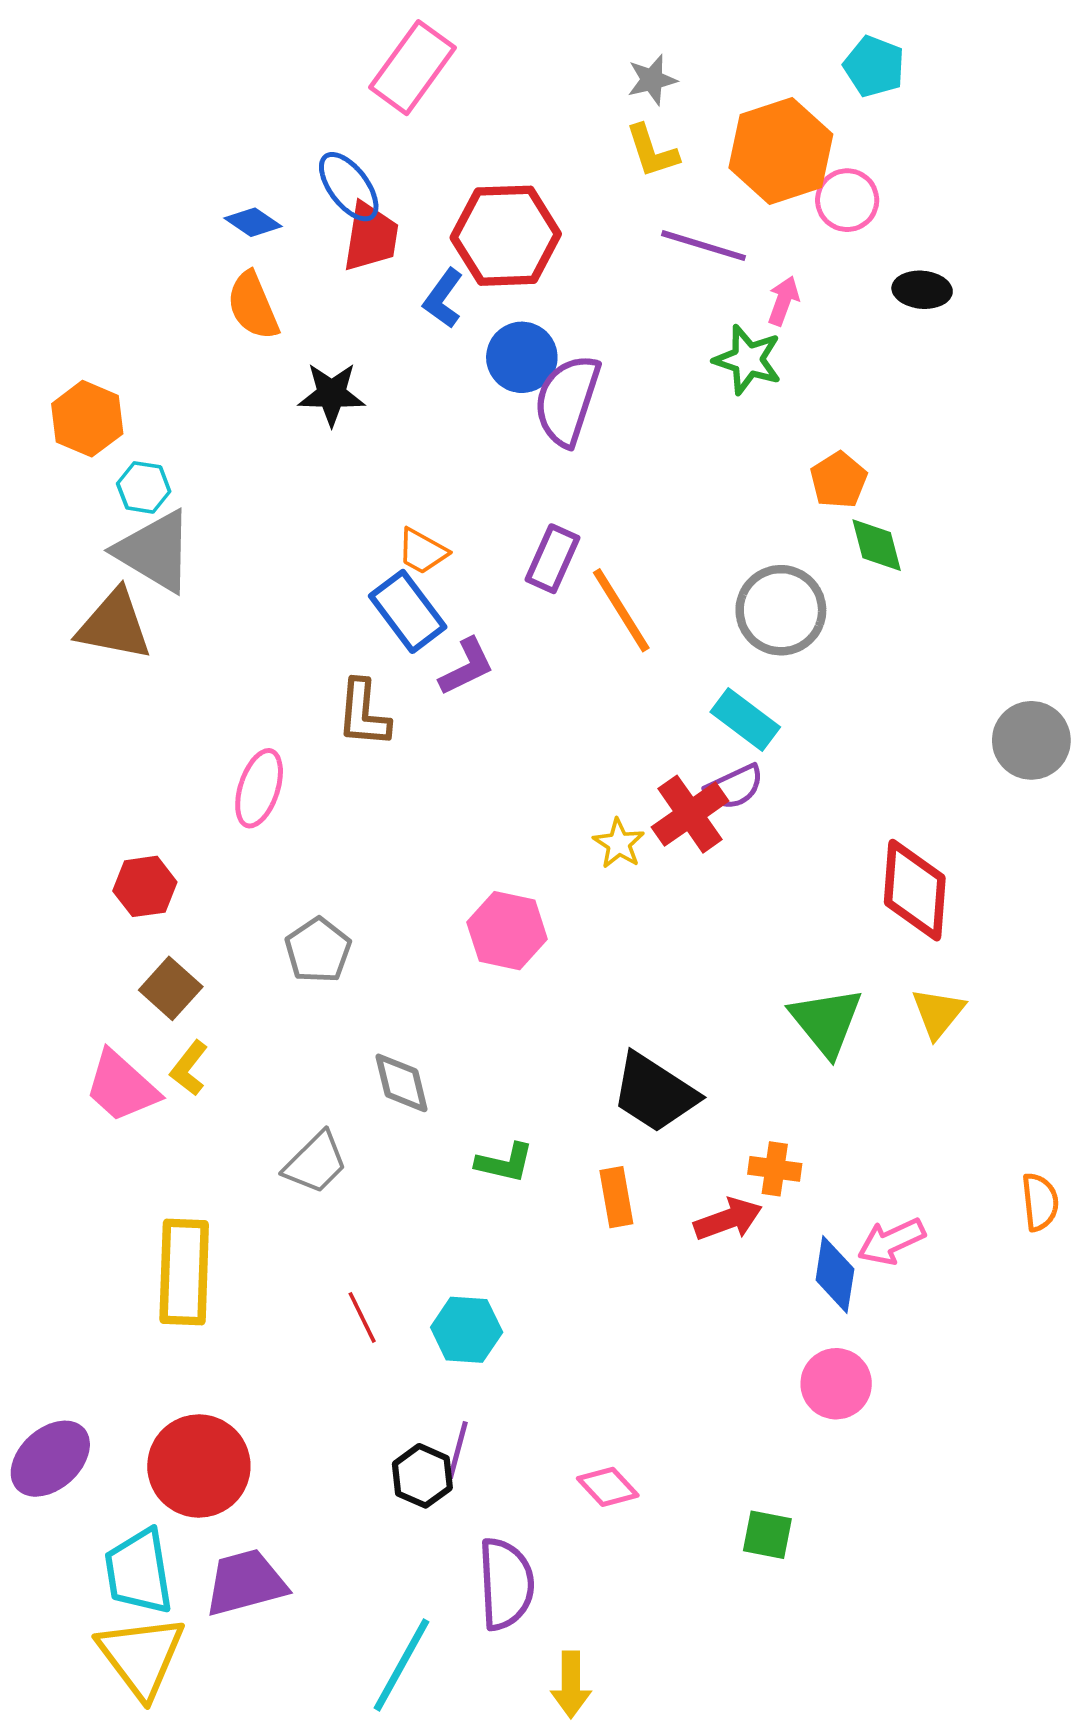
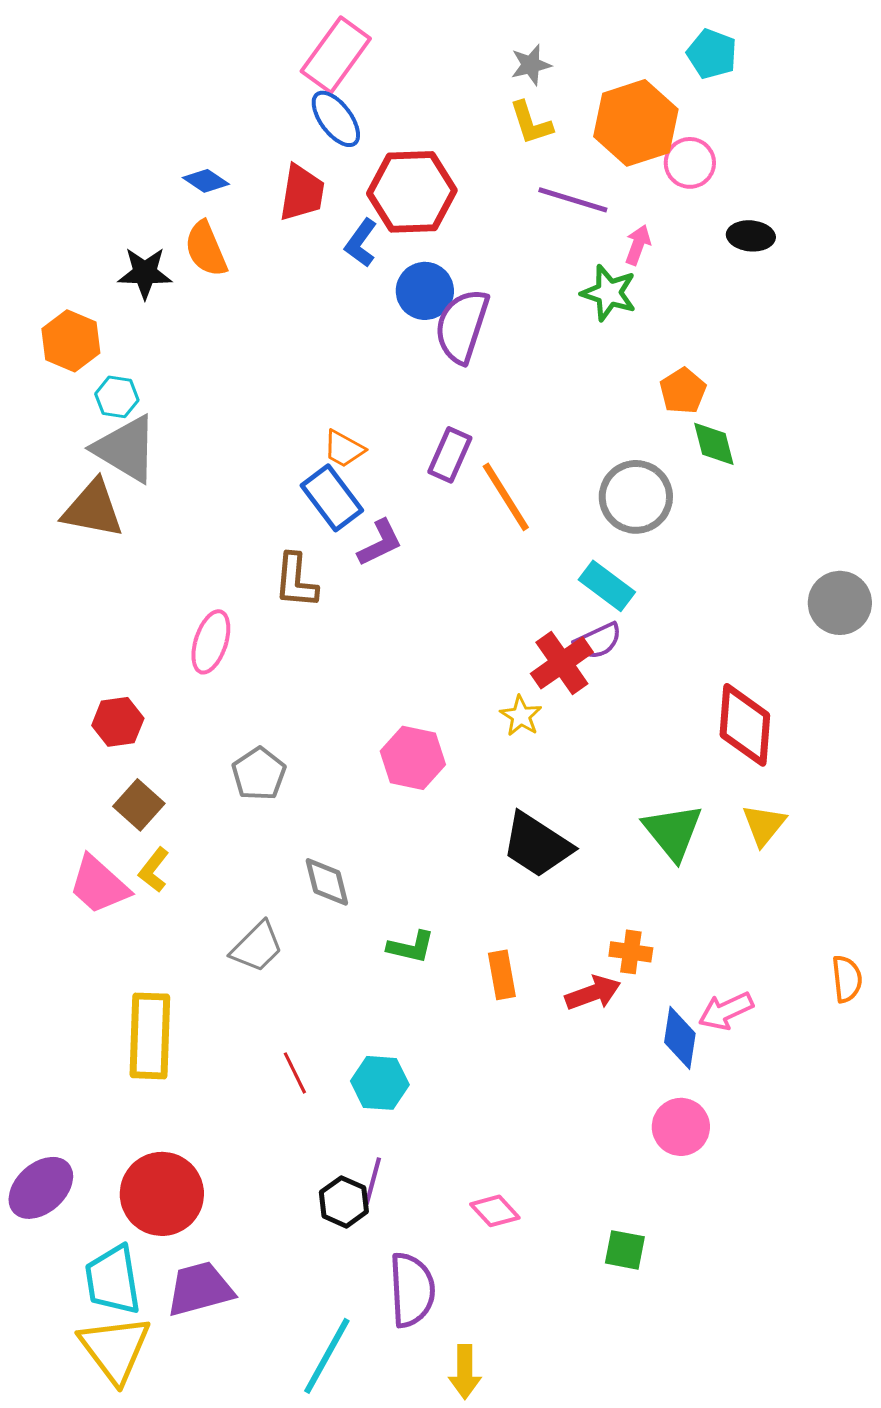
blue ellipse: (349, 187) -> (336, 119), moved
black star: (332, 394) -> (145, 273), moved
yellow star: (619, 844) -> (521, 716), moved
black trapezoid: (654, 1093) -> (537, 845), moved

